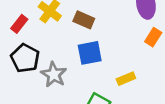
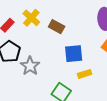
blue square: (90, 53) -> (74, 54), moved

